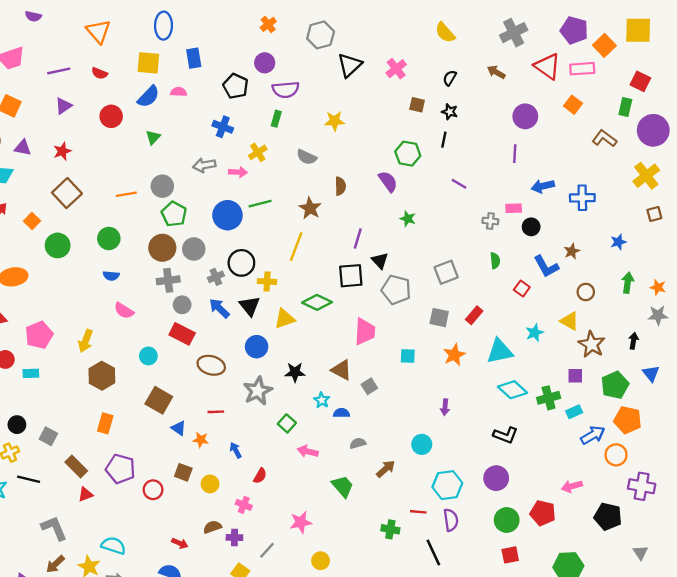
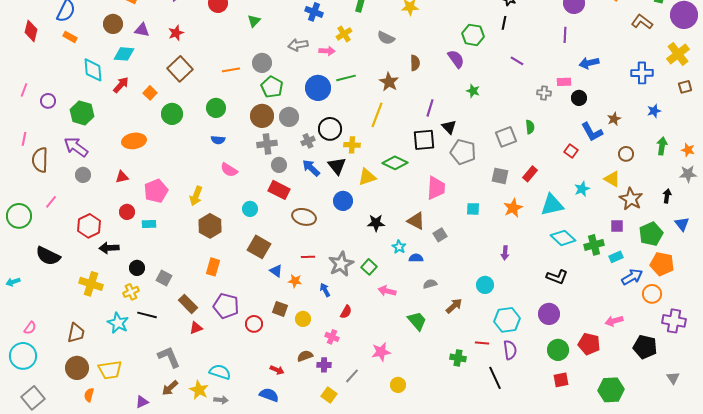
blue cross: (582, 198) -> (642, 73), moved
green semicircle: (495, 261) -> (530, 127), moved
gray star: (258, 391) -> (341, 264), moved

